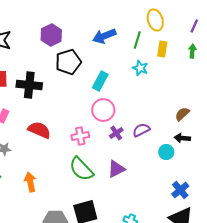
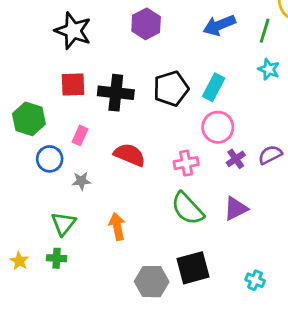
black pentagon: (68, 62) -> (171, 89), moved

